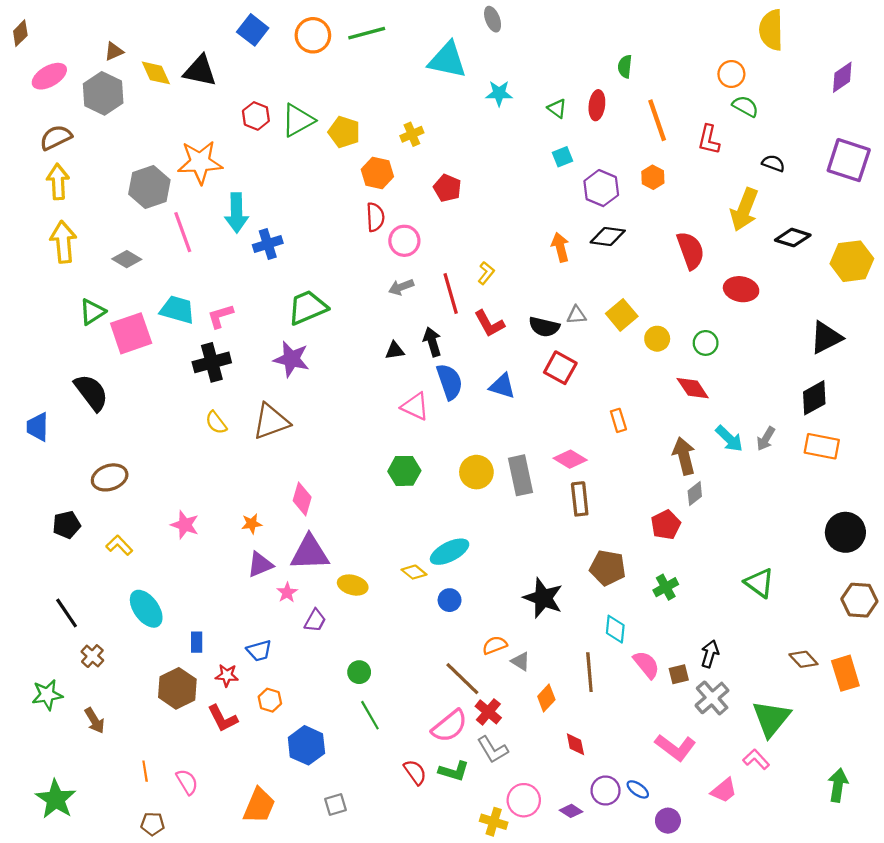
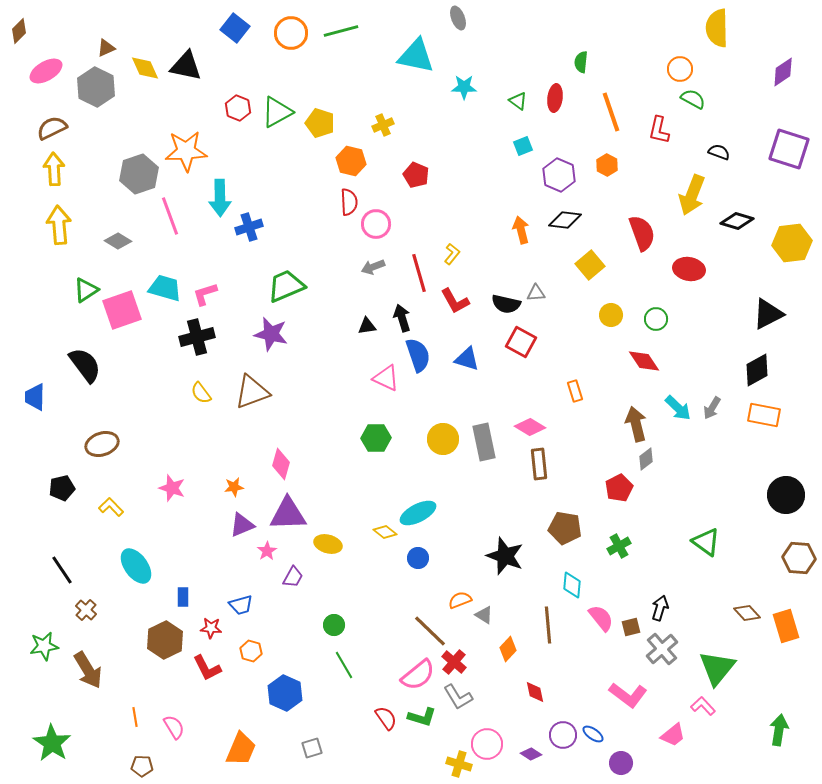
yellow square: (622, 315) -> (590, 265), moved
brown arrow: (95, 721) -> (88, 670), size x1.5

